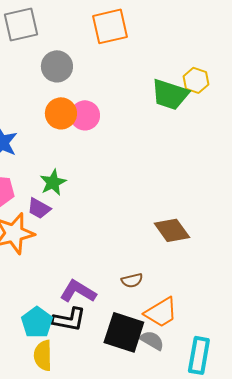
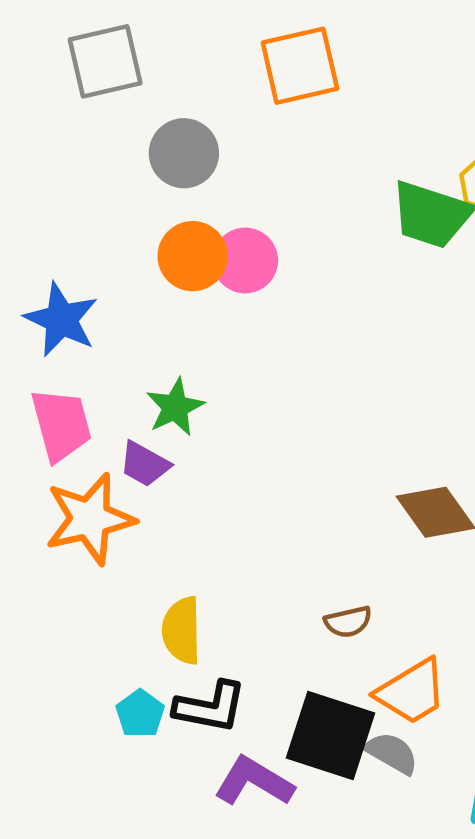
purple L-shape: (78, 291) -> (254, 782), moved
cyan pentagon: (37, 322) -> (140, 714), size x0.7
yellow semicircle: (43, 355) -> (182, 630), moved

